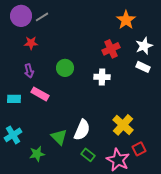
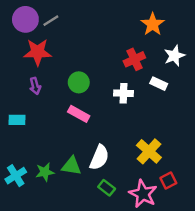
red star: (31, 43) -> (38, 52), size x1.6
white rectangle: (143, 67) -> (159, 84), moved
pink rectangle: (40, 94) -> (79, 114), moved
cyan cross: (13, 135) -> (16, 176), moved
green triangle: (59, 137) -> (71, 166), turned -36
green star: (37, 154) -> (45, 172), moved

